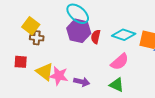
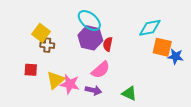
cyan diamond: (124, 35) -> (150, 28), moved, turned -30
pink semicircle: (120, 62) -> (101, 70), moved
yellow triangle: (45, 72) -> (55, 80), turned 42

